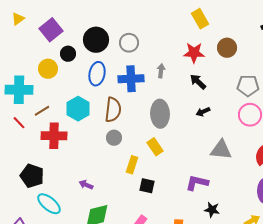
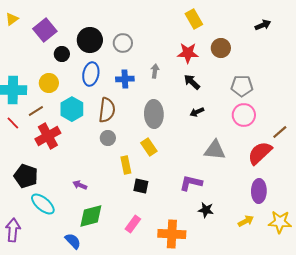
yellow circle: (48, 69) -> (49, 83), moved
blue cross: (131, 79) -> (125, 79), size x0.7
red cross: (54, 136) -> (48, 136), turned -30
yellow rectangle: (132, 165) -> (126, 165), turned -30

